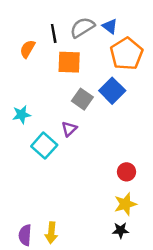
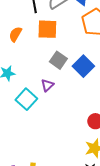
orange semicircle: (27, 49) -> (15, 34), moved
blue square: (112, 91) -> (83, 66), moved

